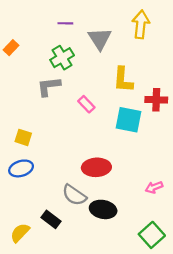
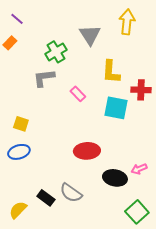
purple line: (65, 23) -> (17, 19), moved, turned 40
gray semicircle: (74, 195) -> (71, 193), moved
black ellipse: (103, 209) -> (115, 178), moved

